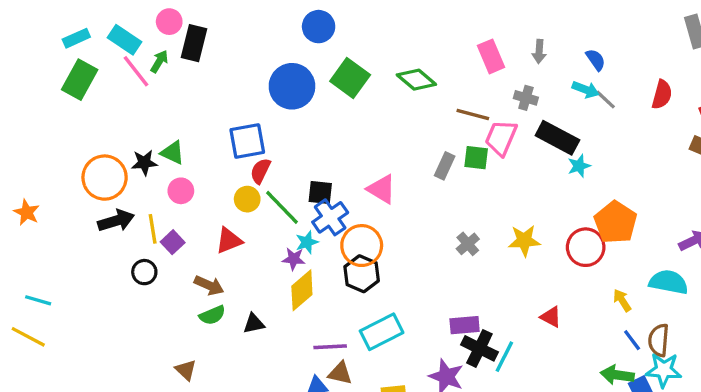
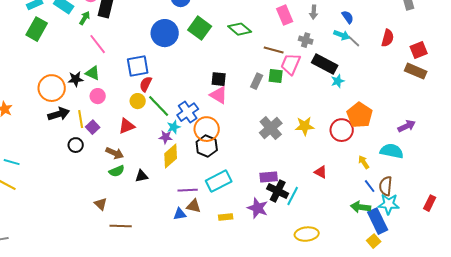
pink line: (136, 71) -> (98, 44), moved
black square: (320, 192) -> (219, 79), moved
gray cross: (468, 244) -> (271, 128), size x1.6

